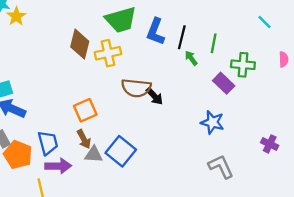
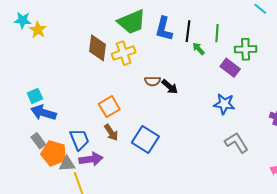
brown semicircle: (136, 88) -> (153, 81), size x0.6
gray triangle: (94, 155) -> (67, 164), moved

